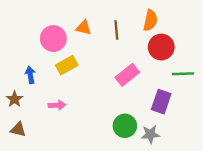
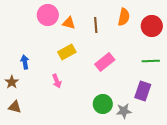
pink circle: (53, 39) -> (48, 15), moved
red circle: (161, 47) -> (152, 26), moved
yellow rectangle: (67, 65) -> (67, 52), moved
purple rectangle: (161, 102) -> (143, 91), moved
pink arrow: (57, 105) -> (57, 81), moved, turned 72

